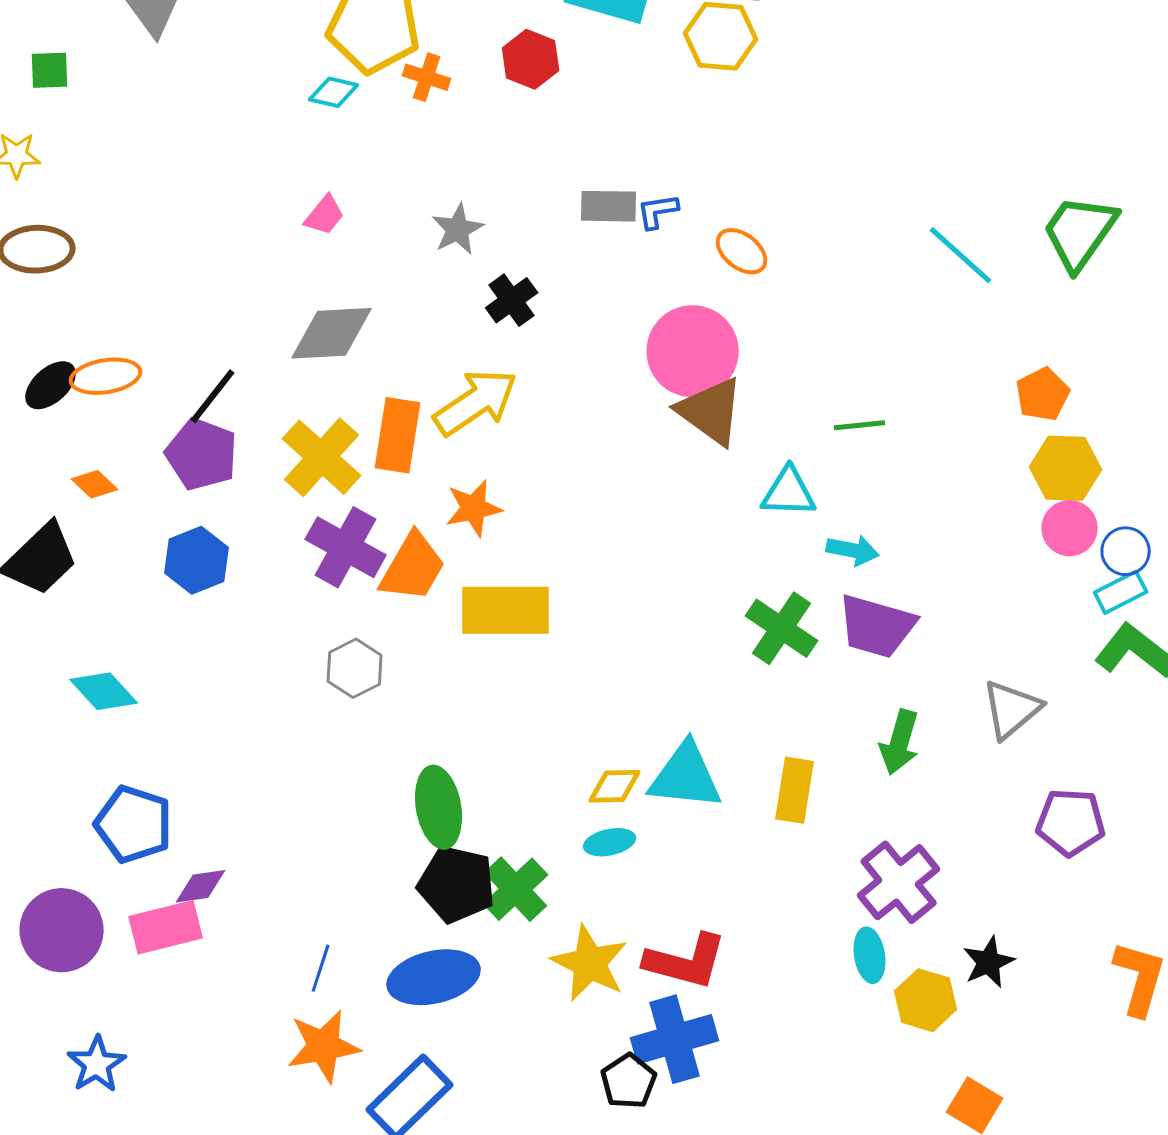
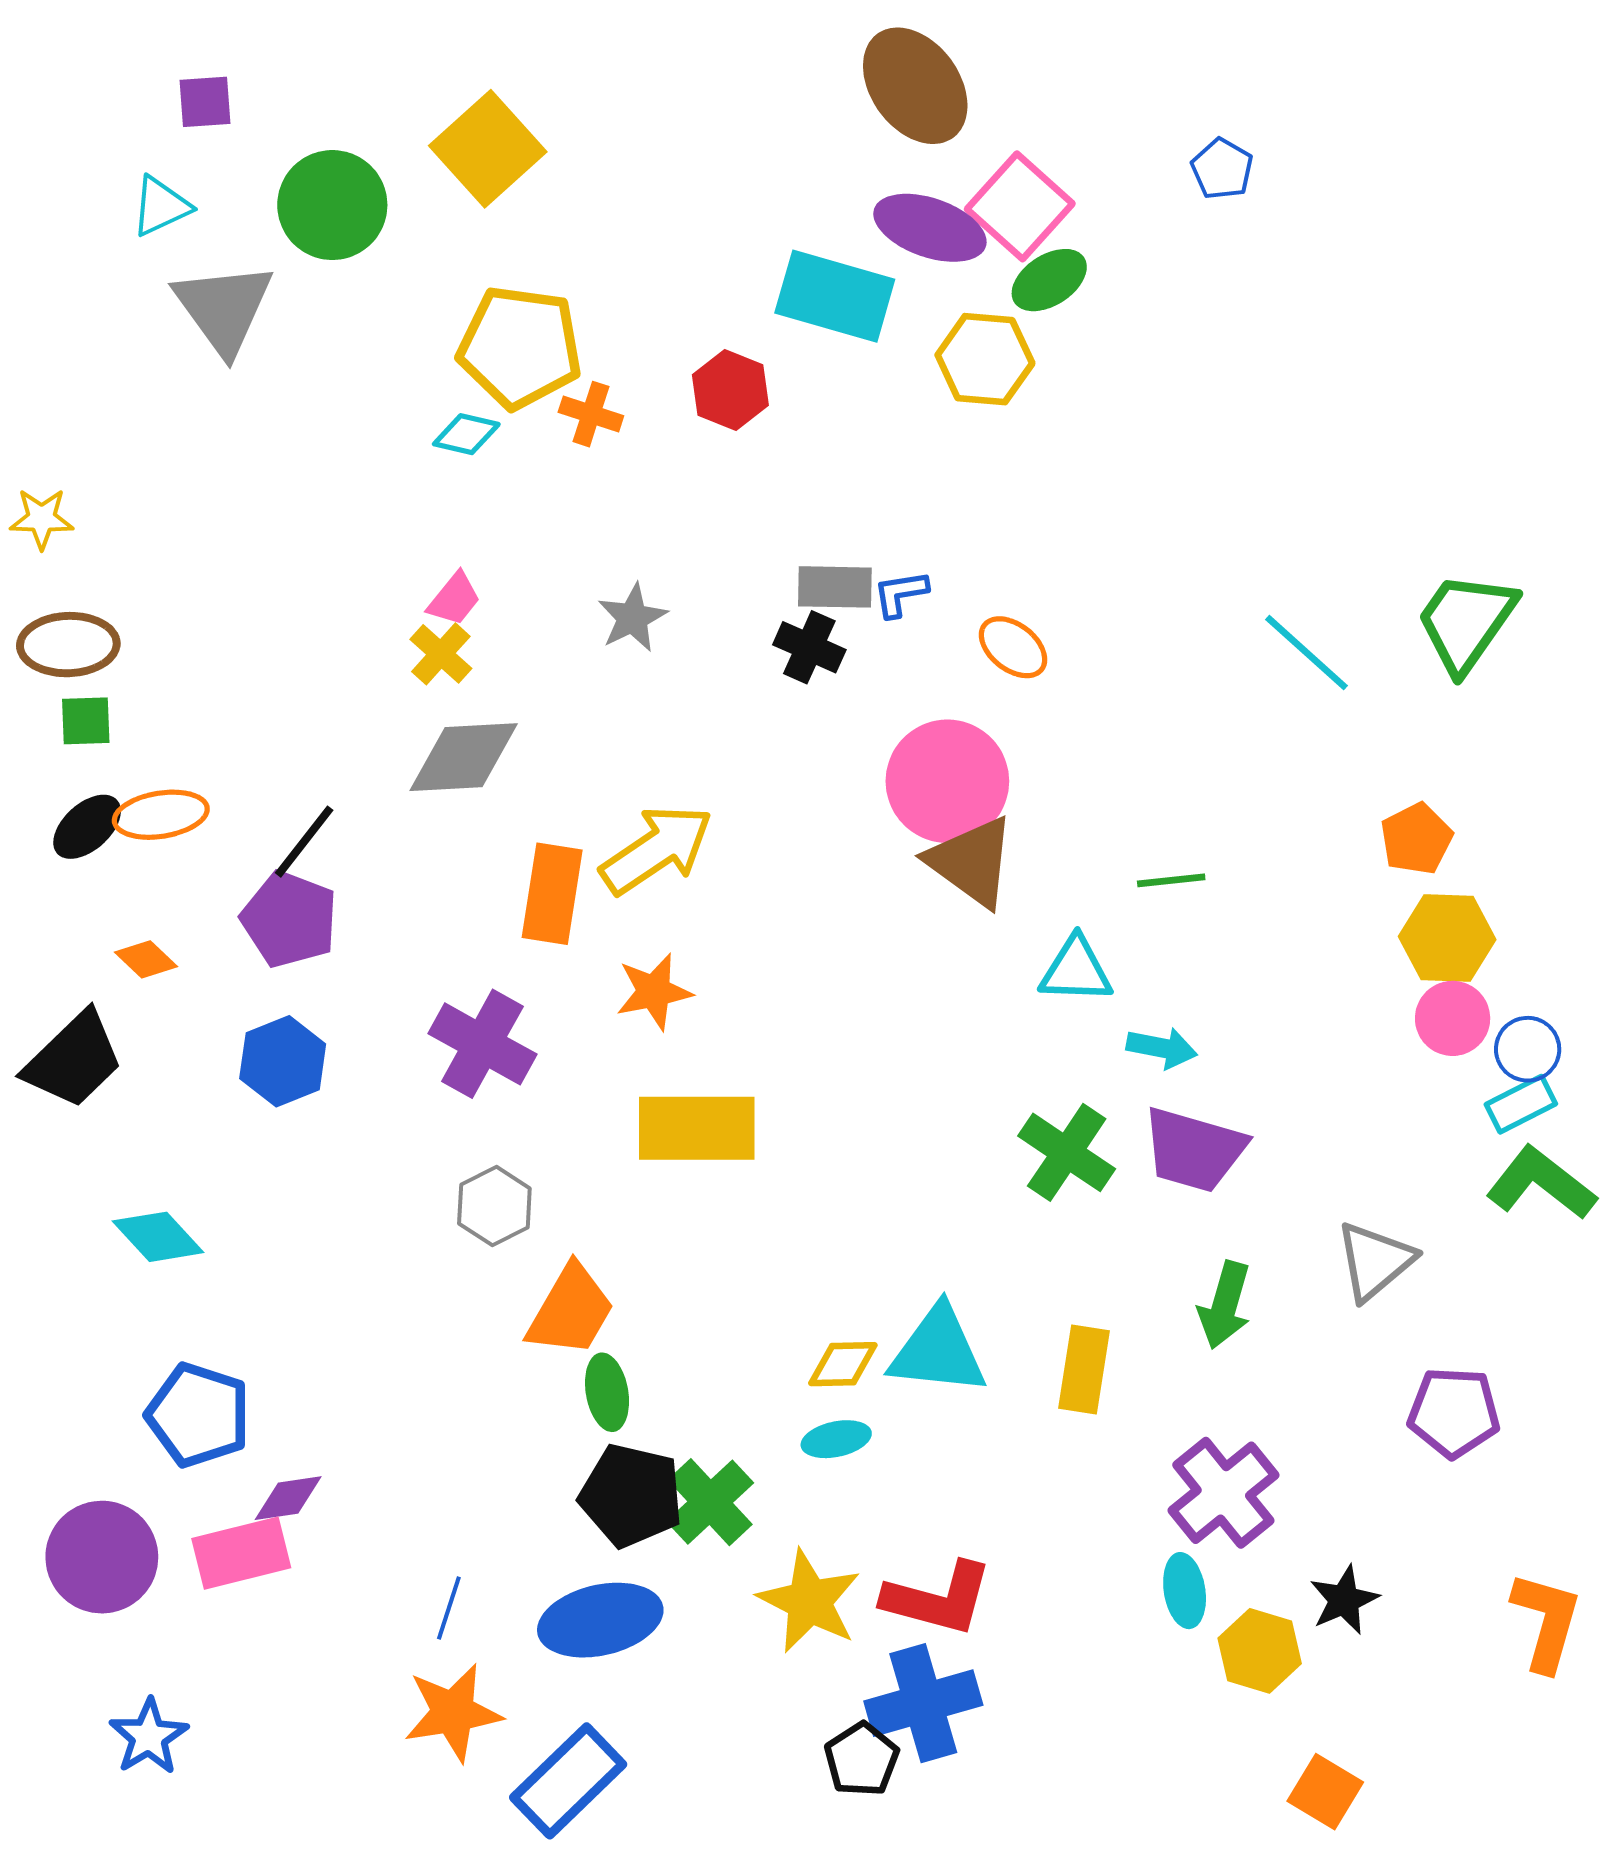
green square: (50, 70) -> (86, 721), moved
black cross: (512, 300) -> (809, 647), moved, turned -30
yellow cross: (322, 457) -> (441, 654), moved, size x0.6
orange trapezoid: (413, 567) -> (571, 1311), moved
green ellipse: (439, 807) -> (607, 1392), size x0.7

